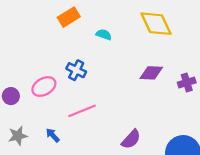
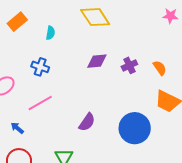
cyan semicircle: (104, 35) -> (50, 33), turned 88
blue cross: (76, 70) -> (40, 67), moved

